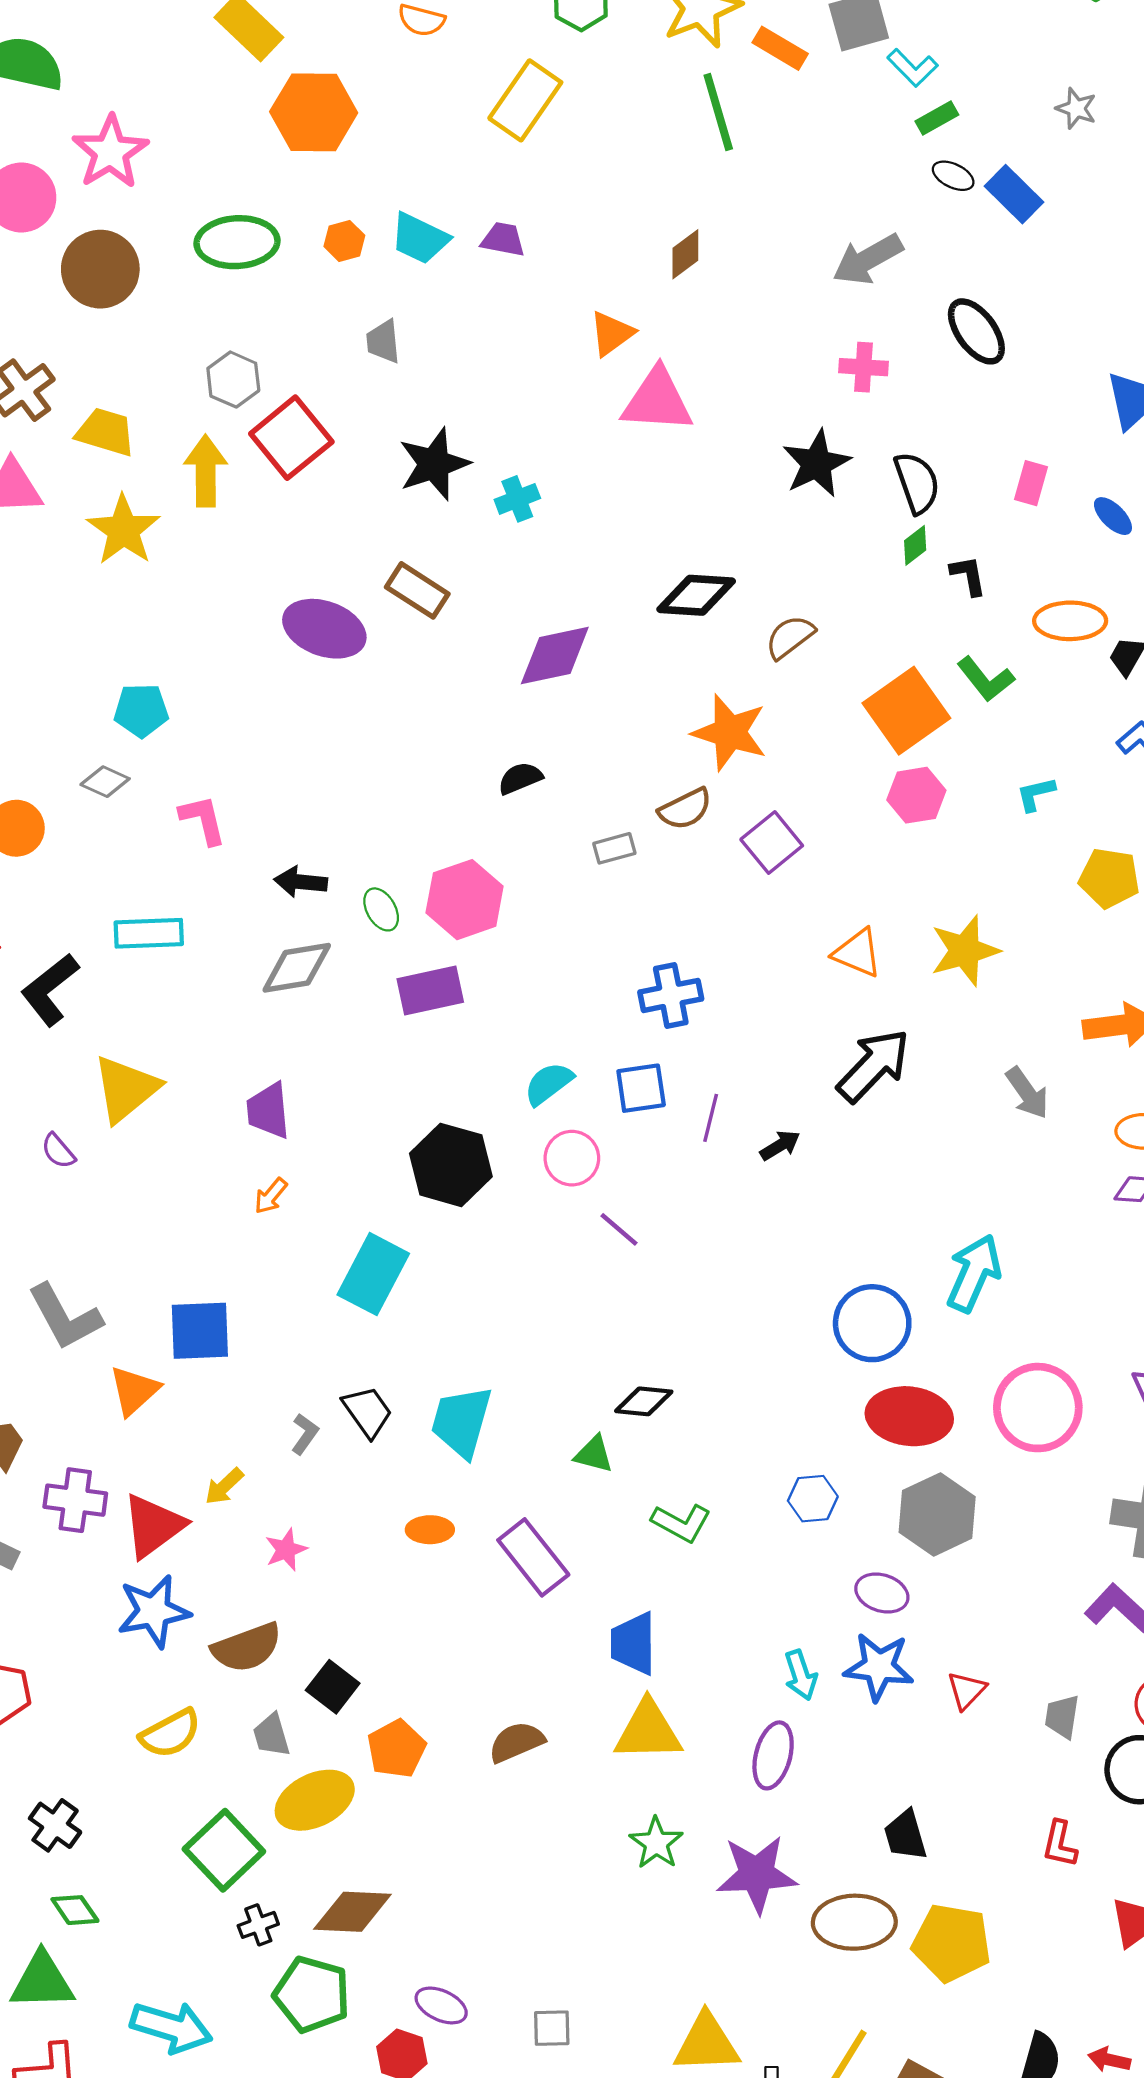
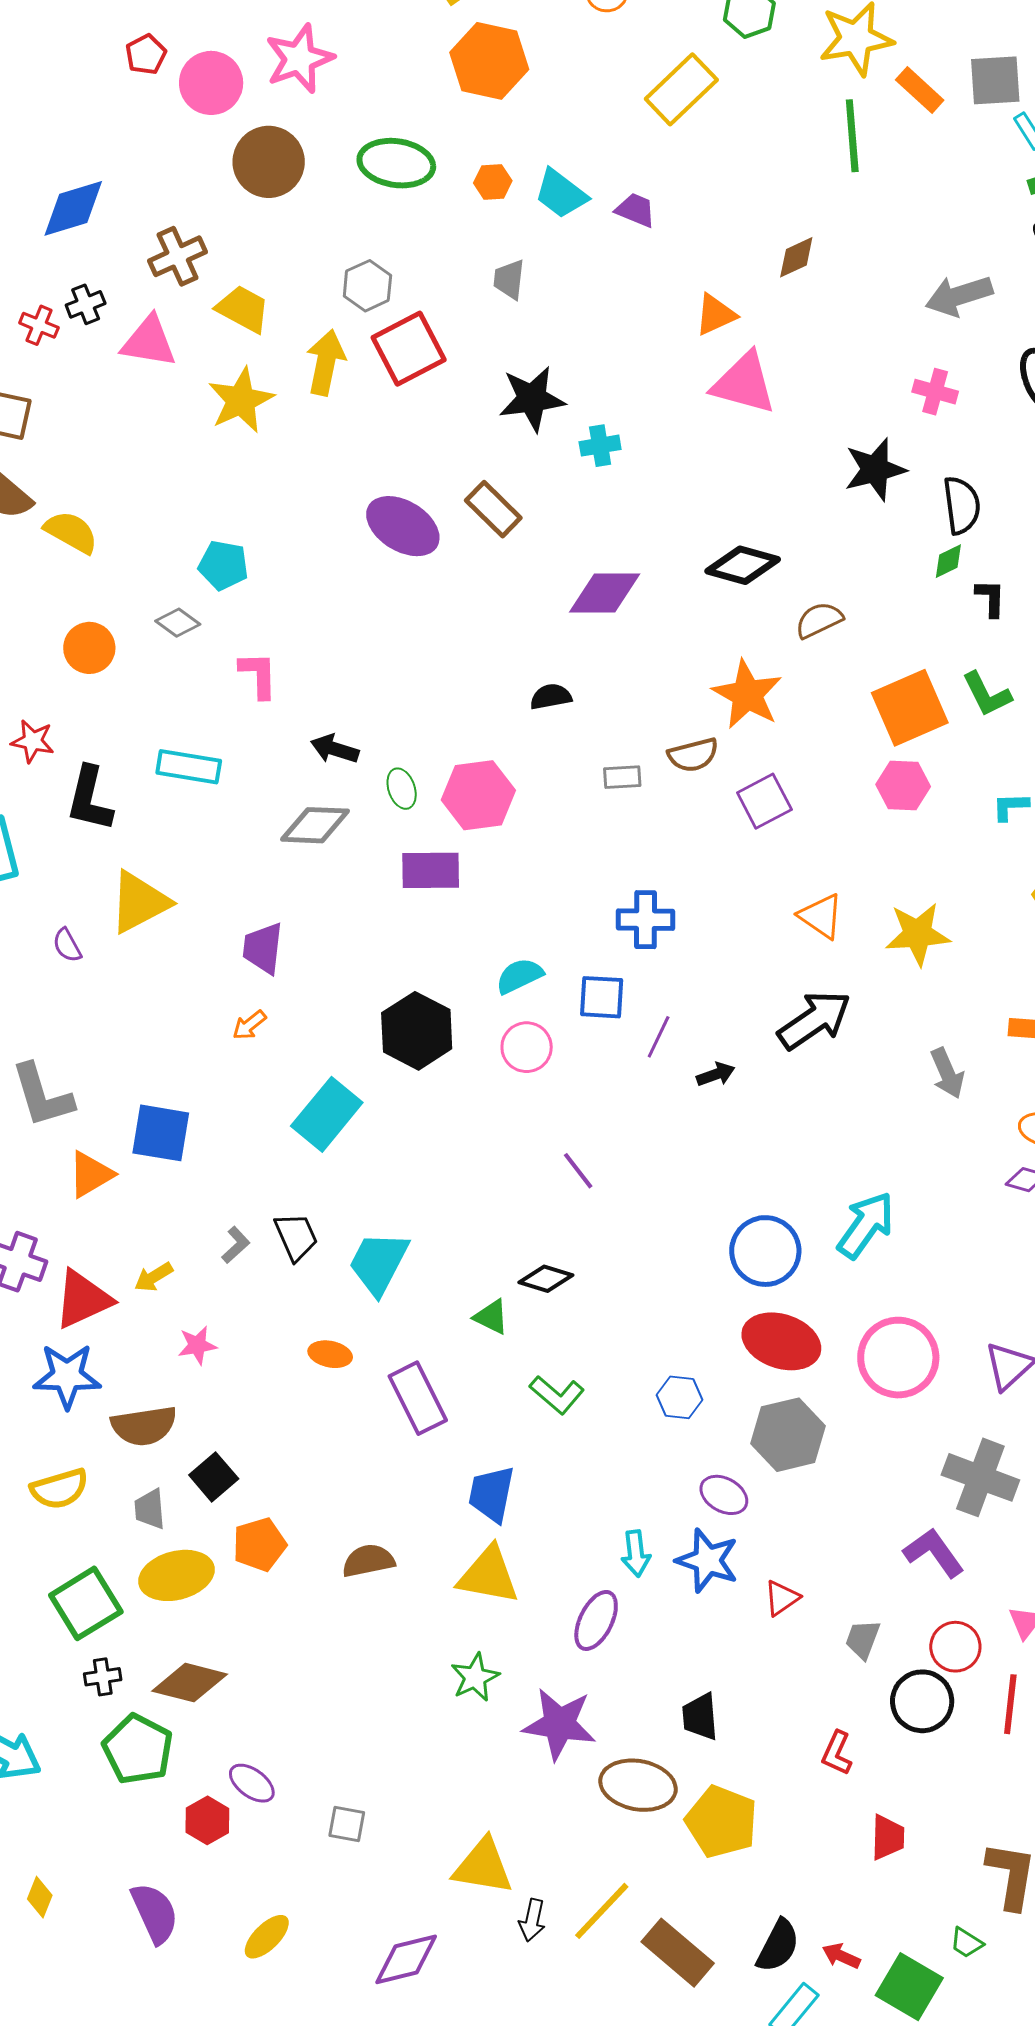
black L-shape: (50, 990) -> (90, 799), turned -50
purple line: (619, 1229) -> (578, 1171), moved

